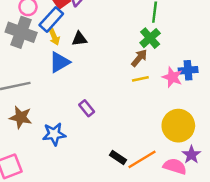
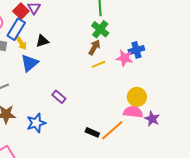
yellow circle: (178, 126) -> (137, 97), size x0.7
pink semicircle: (175, 166) -> (133, 112), moved

